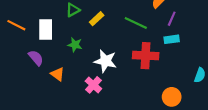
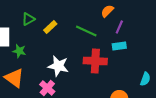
green star: (75, 45) -> (19, 51), moved
orange triangle: (58, 74) -> (14, 78), size x1.5

